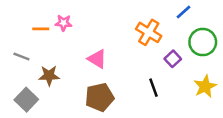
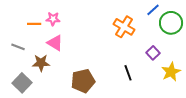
green circle: (203, 42) -> (171, 23), moved
pink triangle: (97, 59) -> (55, 43), moved
purple square: (173, 59) -> (153, 53), moved

